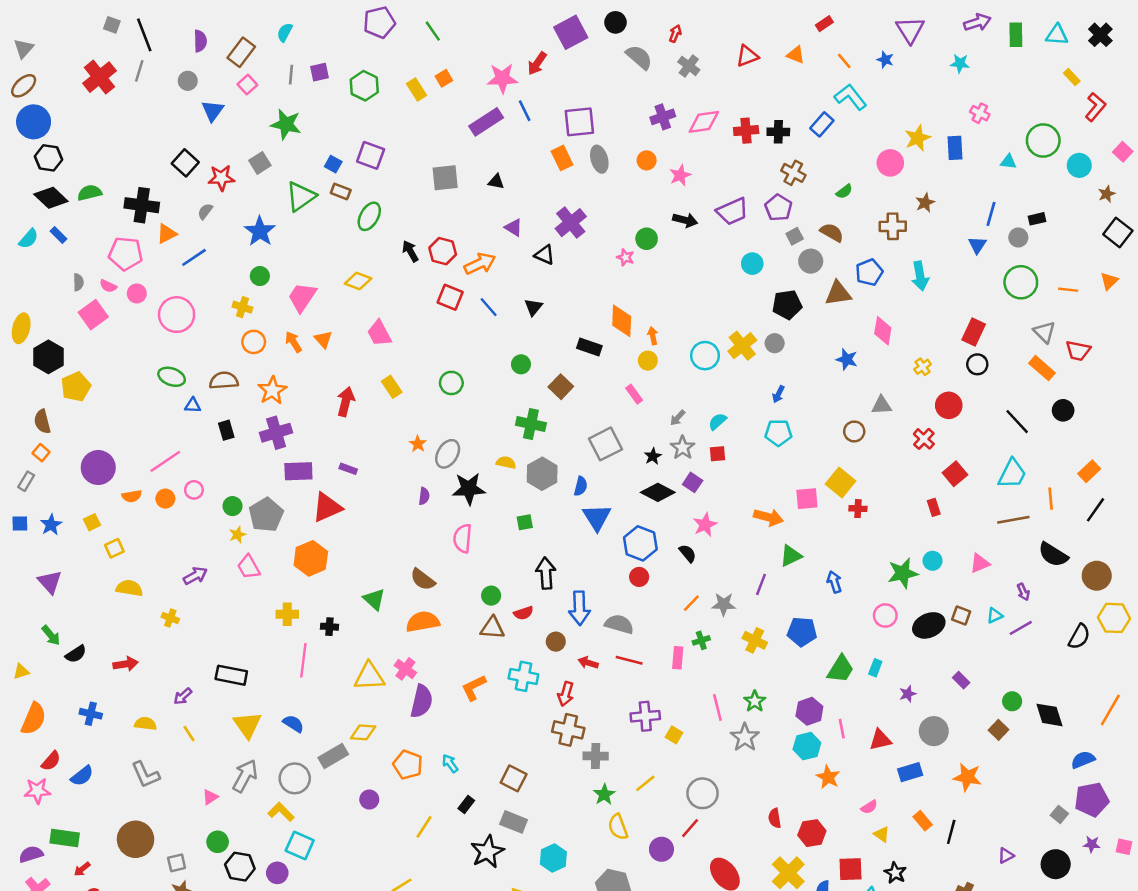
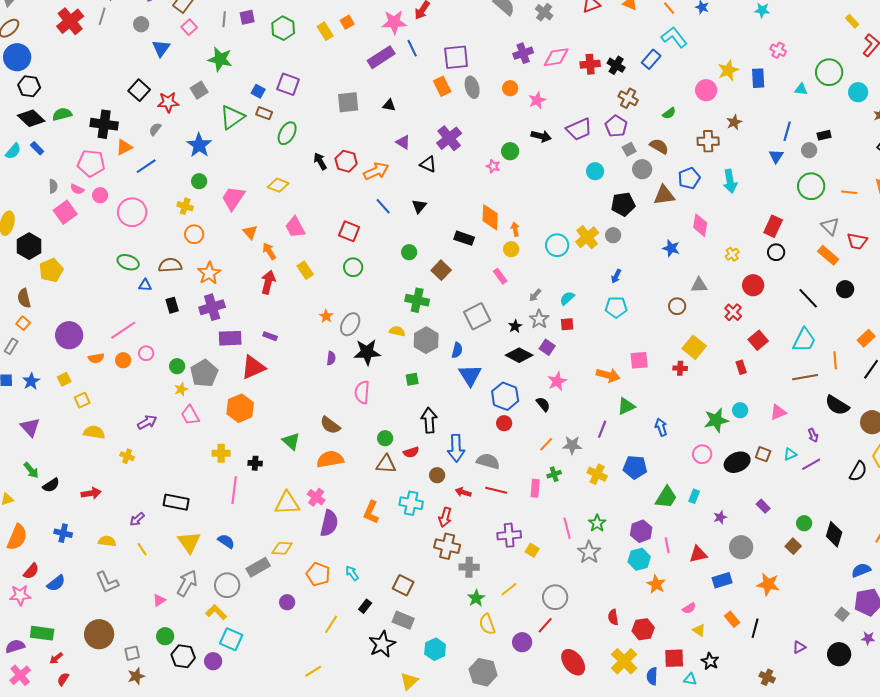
black cross: (778, 132) -> (616, 65), turned 30
red square: (450, 297) -> (349, 231), moved
orange arrow: (293, 342) -> (269, 251), moved
yellow square: (841, 482) -> (694, 347), moved
orange L-shape: (474, 688) -> (371, 512), turned -40
black diamond: (1049, 715) -> (834, 534), turned 35

